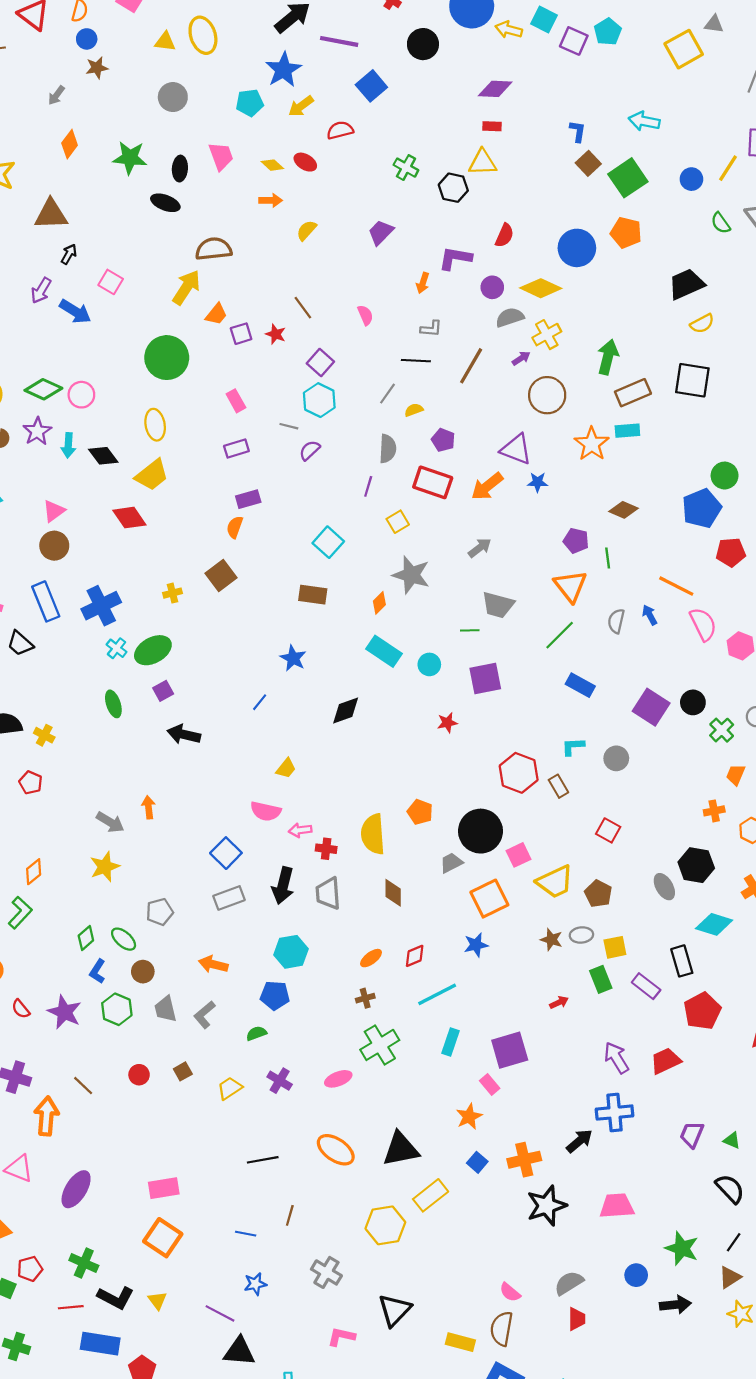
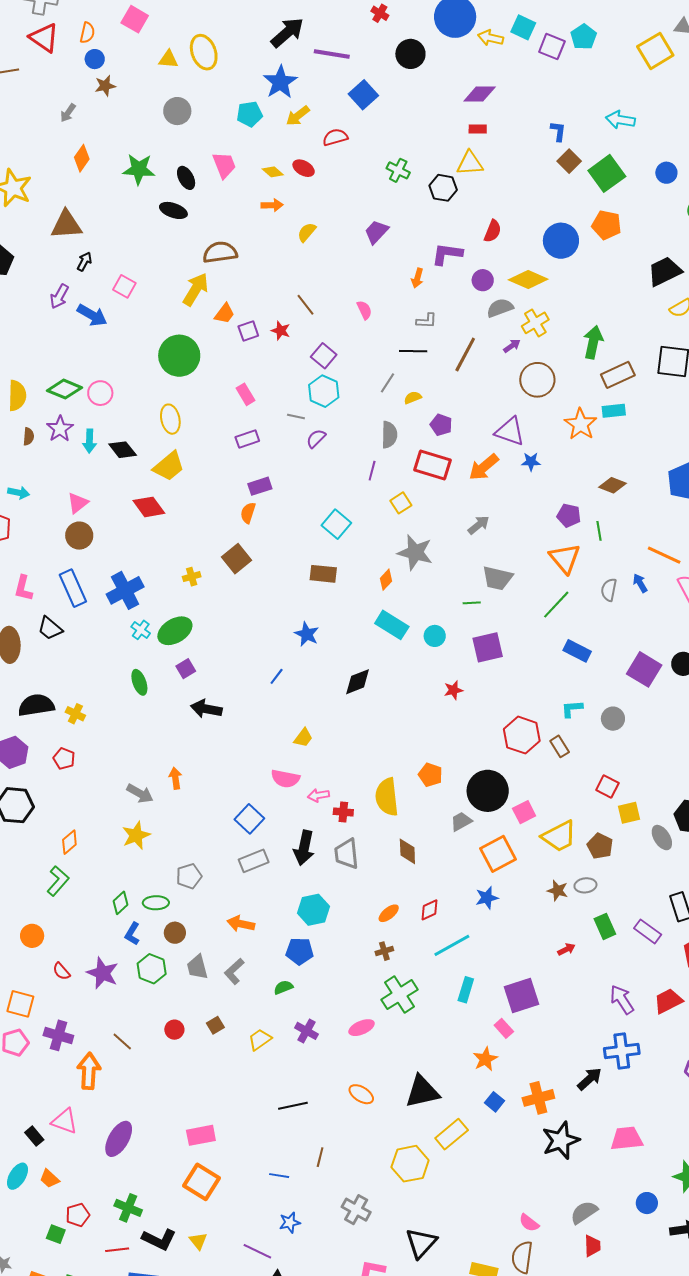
black ellipse: (180, 169) -> (186, 178), turned -30
green ellipse: (124, 939) -> (156, 903), turned -40
yellow square: (615, 947) -> (629, 813), moved
orange ellipse: (336, 1150) -> (361, 1094), size x0.7

